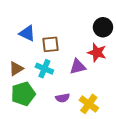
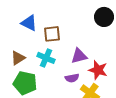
red star: (97, 52) -> (98, 70), moved
green pentagon: (23, 94) -> (25, 83), turned 30
purple semicircle: (63, 98) -> (72, 78), moved

